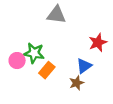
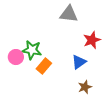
gray triangle: (56, 15) -> (69, 14), moved
brown star: (77, 83) -> (85, 87), moved

